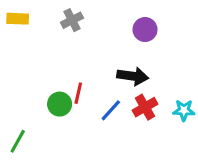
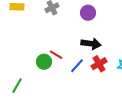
purple circle: (145, 30) -> (88, 13), moved
red line: (78, 93) -> (56, 55), turned -72

